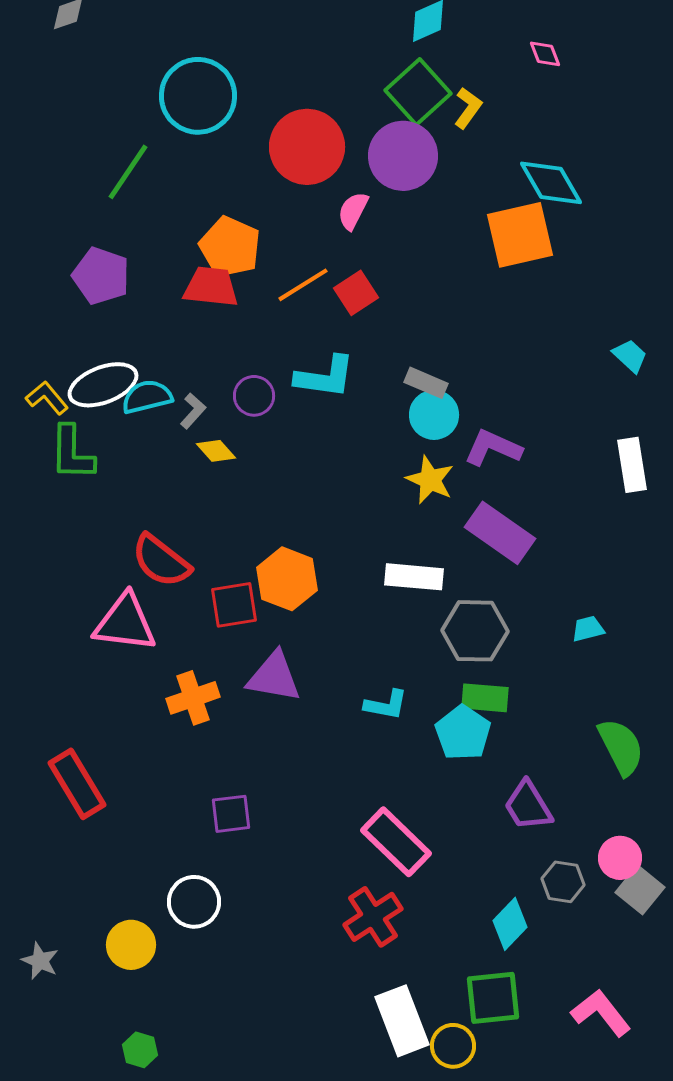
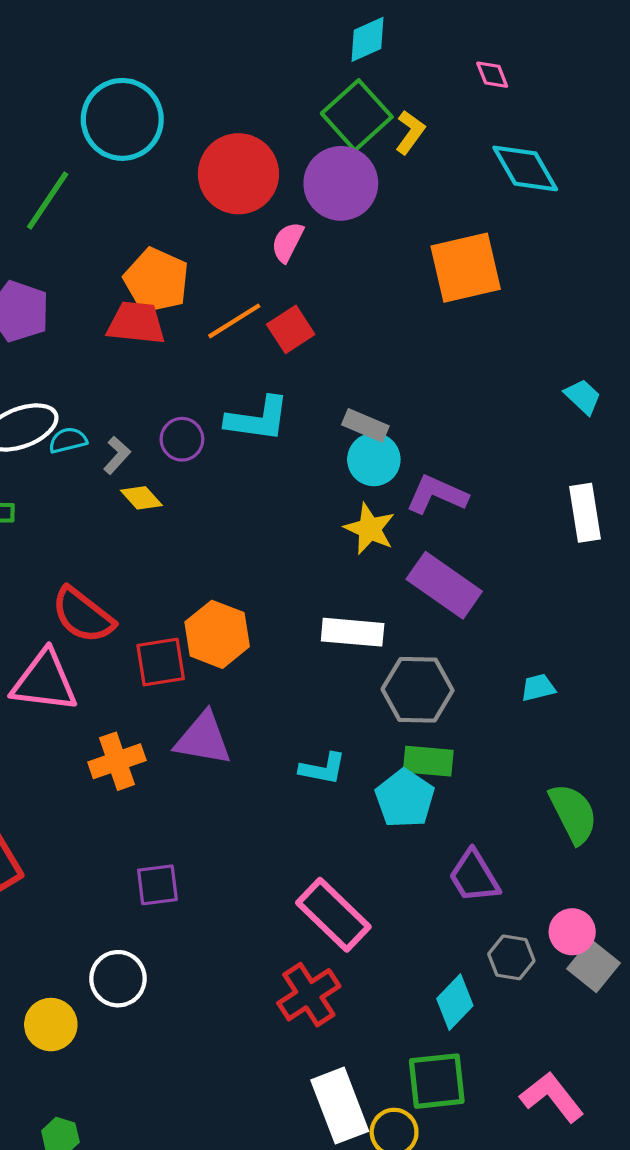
cyan diamond: (551, 183) -> (525, 168), moved
cyan semicircle: (147, 397) -> (68, 440), size x0.7

